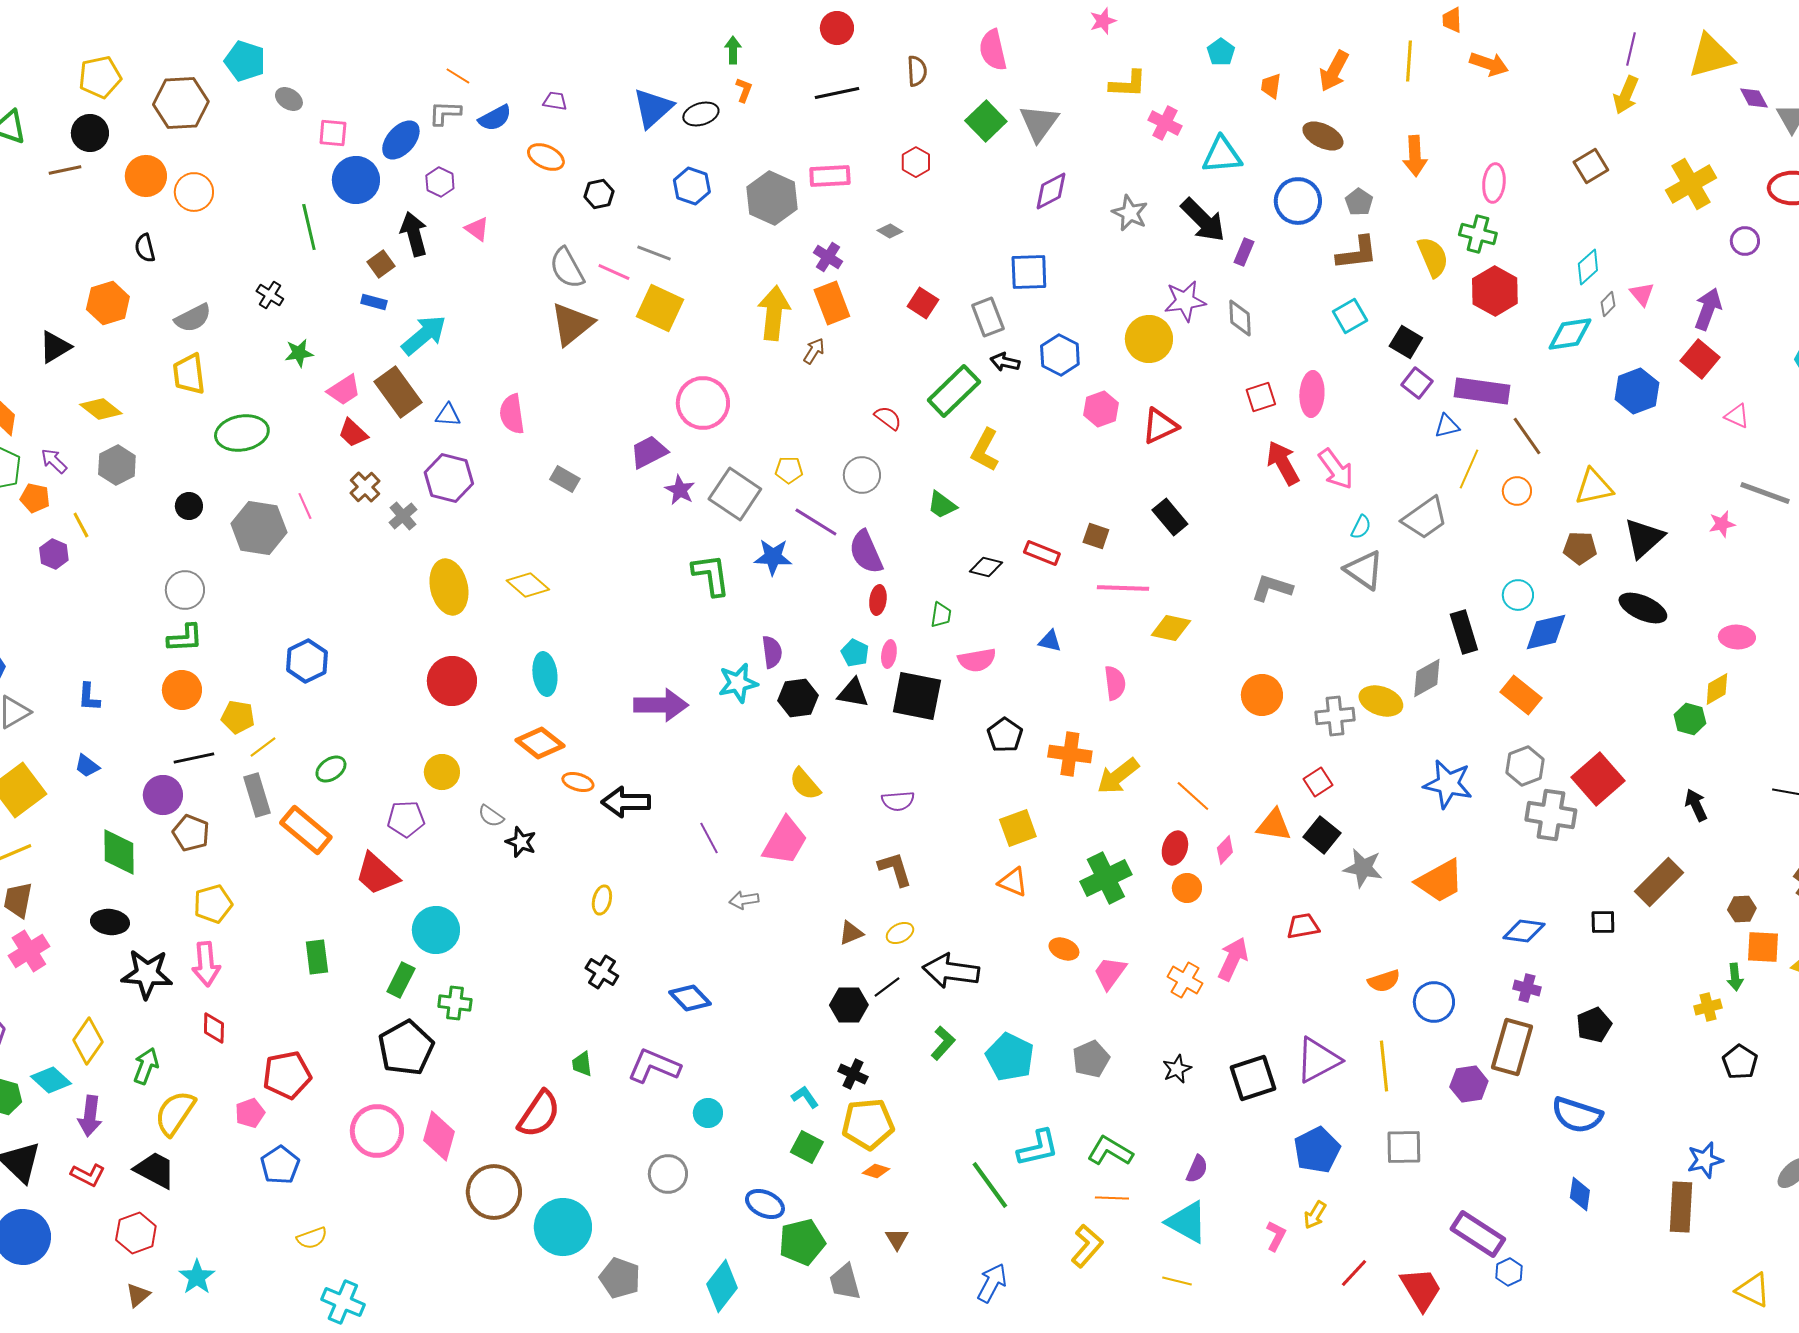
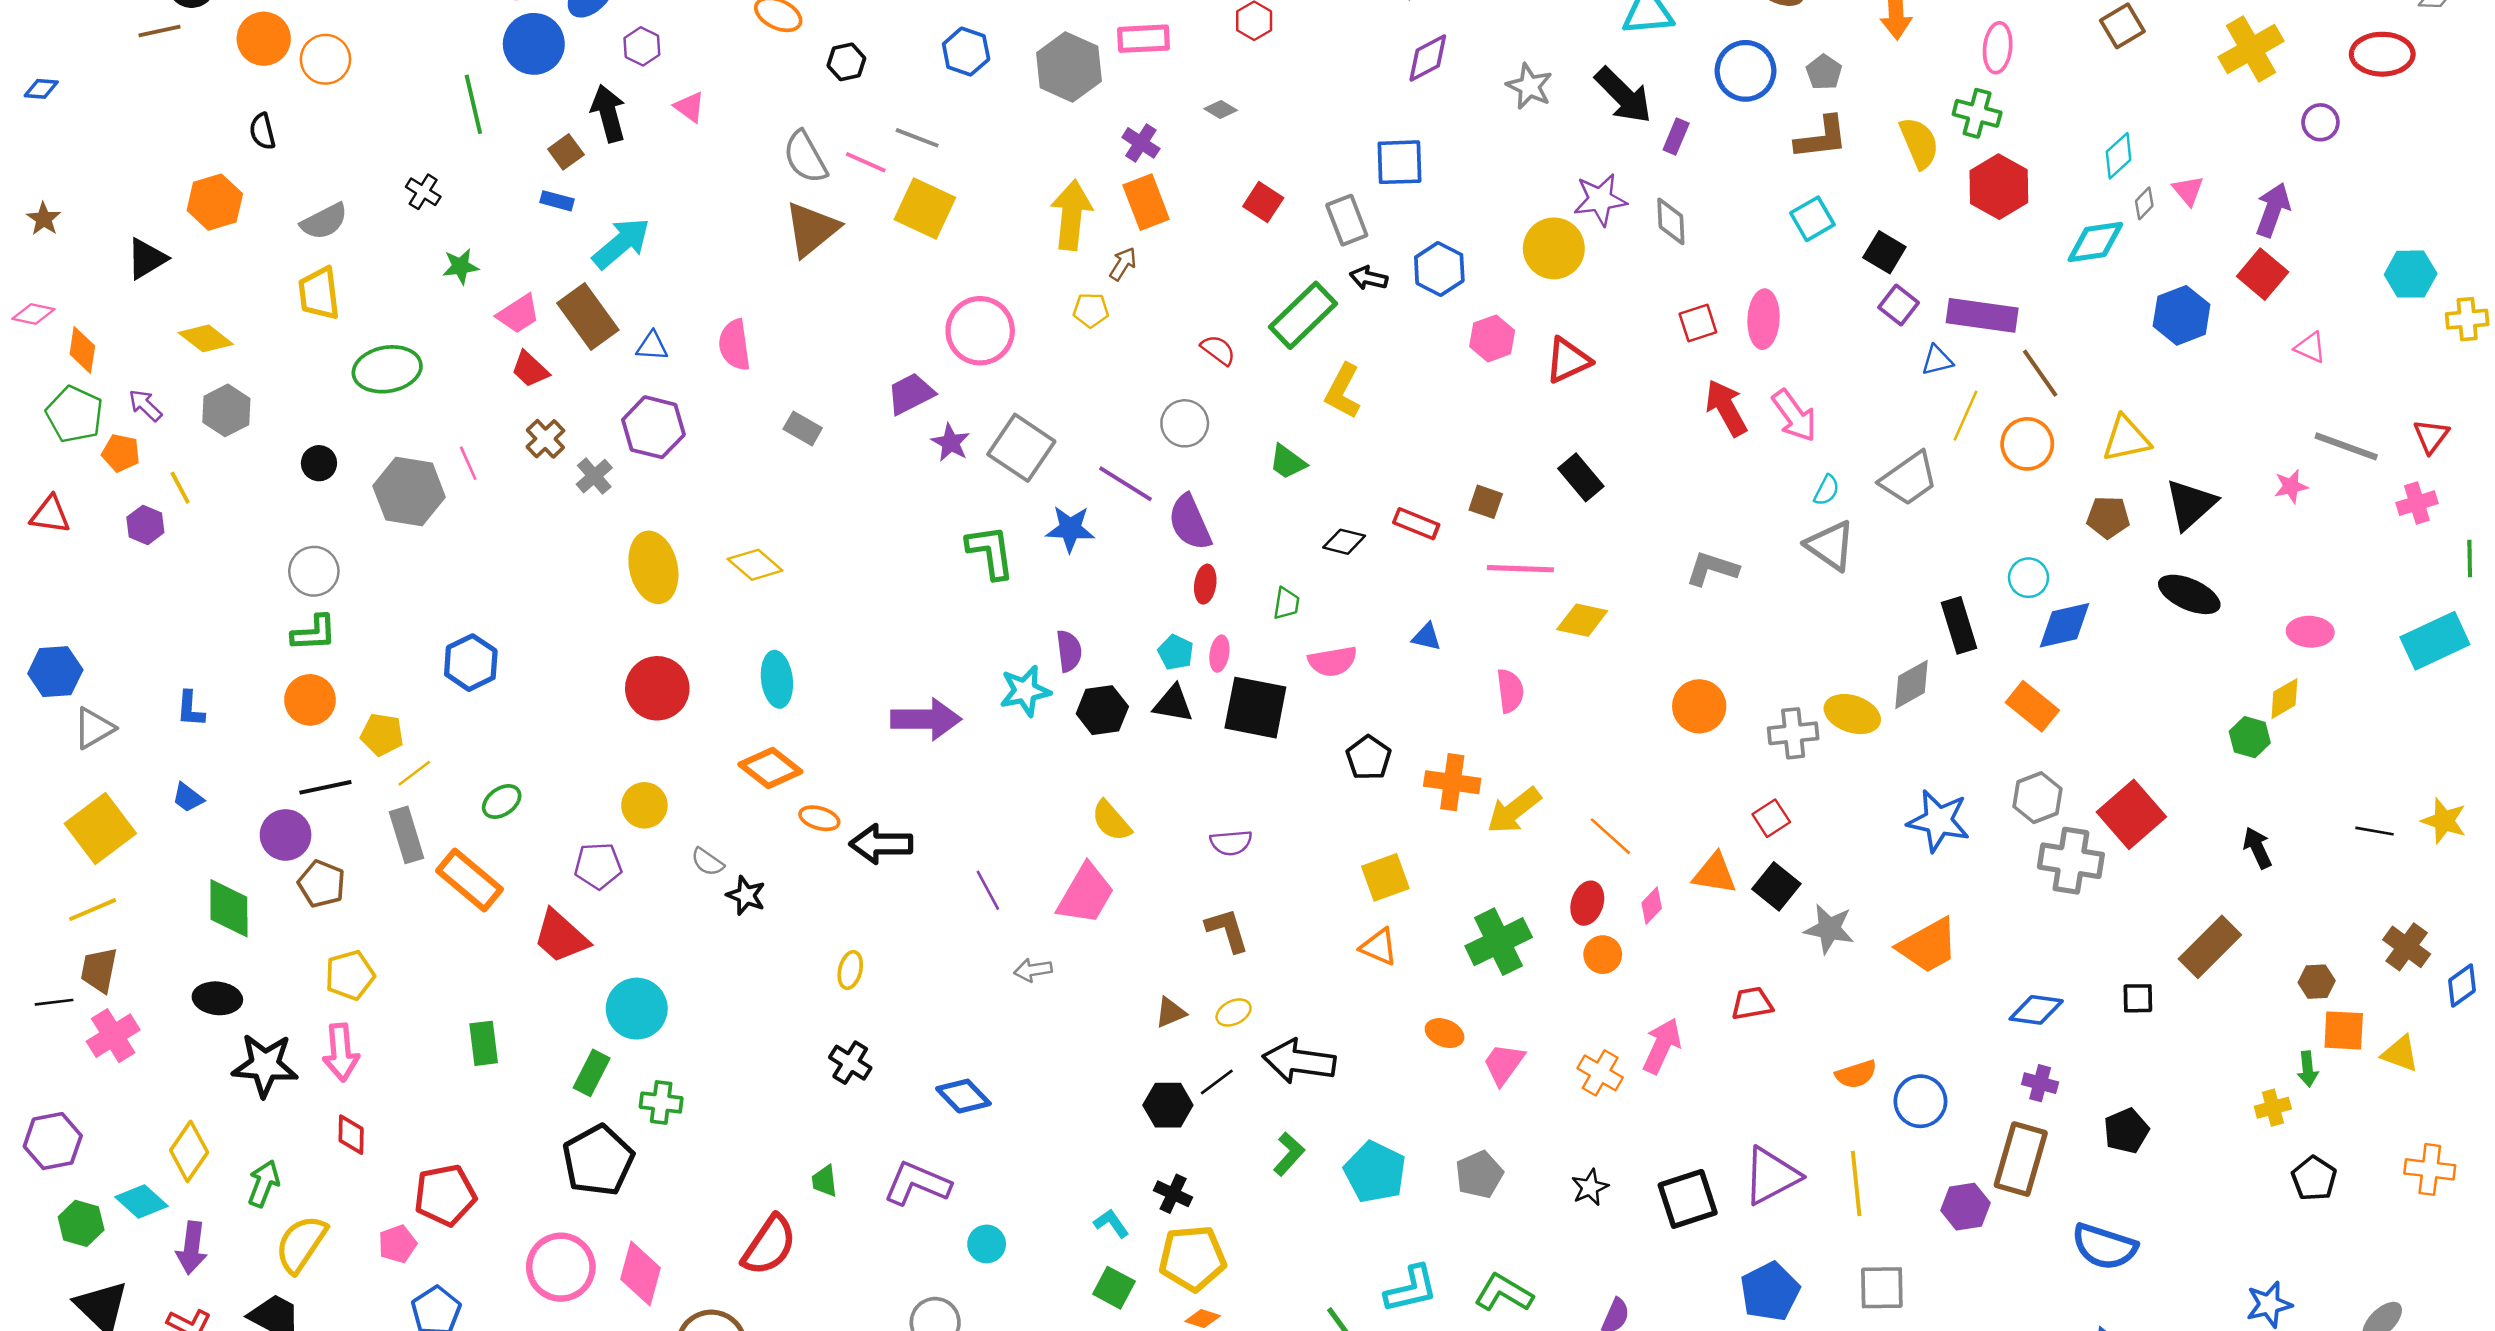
yellow pentagon: (789, 470) -> (1091, 310), moved
orange circle: (1517, 491) -> (2027, 444), size x1.4

